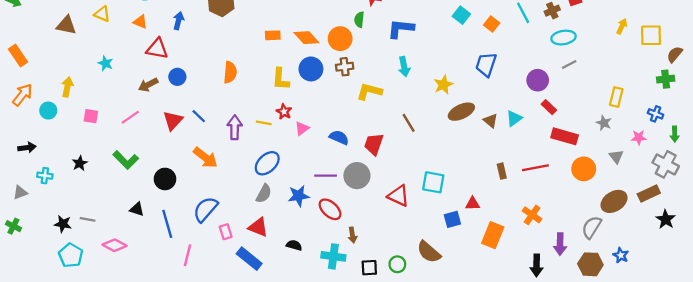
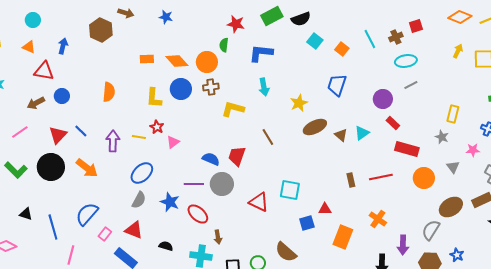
blue semicircle: (339, 137) -> (211, 159), moved
black circle: (165, 179) -> (51, 167), moved, size x1.4
blue star: (299, 196) -> (170, 202), turned 30
pink rectangle: (226, 232) -> (105, 234), turned 56

